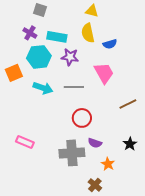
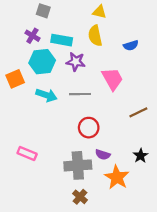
blue semicircle: (110, 44) -> (131, 45), moved
orange star: (108, 164) -> (117, 177), size x1.6
brown cross: (95, 185) -> (80, 197), moved

